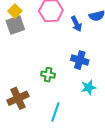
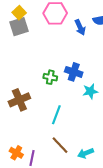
blue cross: (80, 60) -> (74, 72), moved

